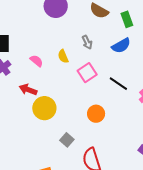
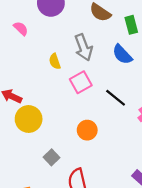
gray arrow: (87, 42) -> (84, 47), size x1.6
blue semicircle: (121, 46) -> (122, 54), turned 72
pink semicircle: (36, 61) -> (21, 29), moved

